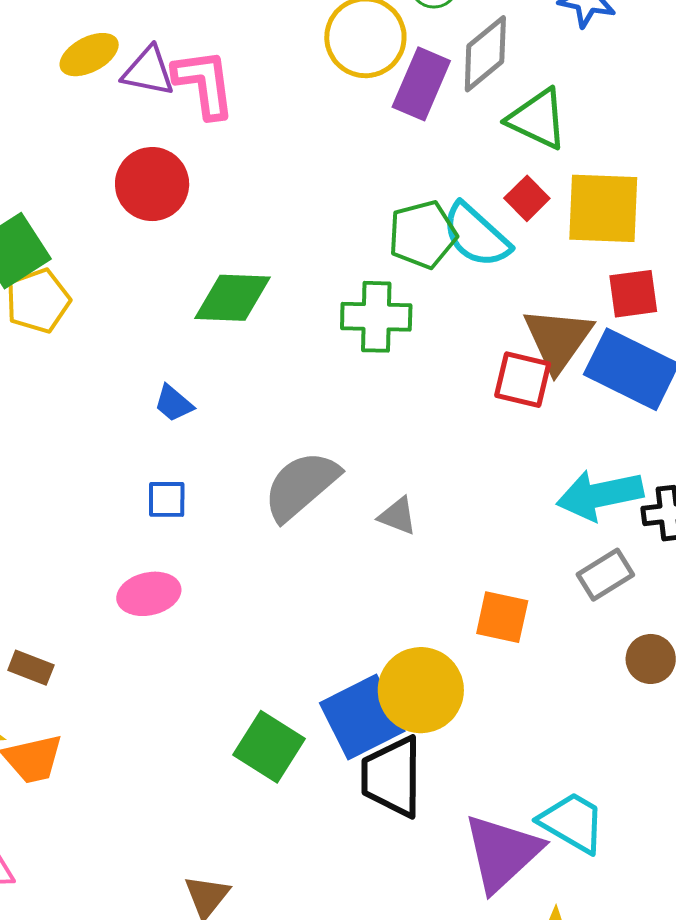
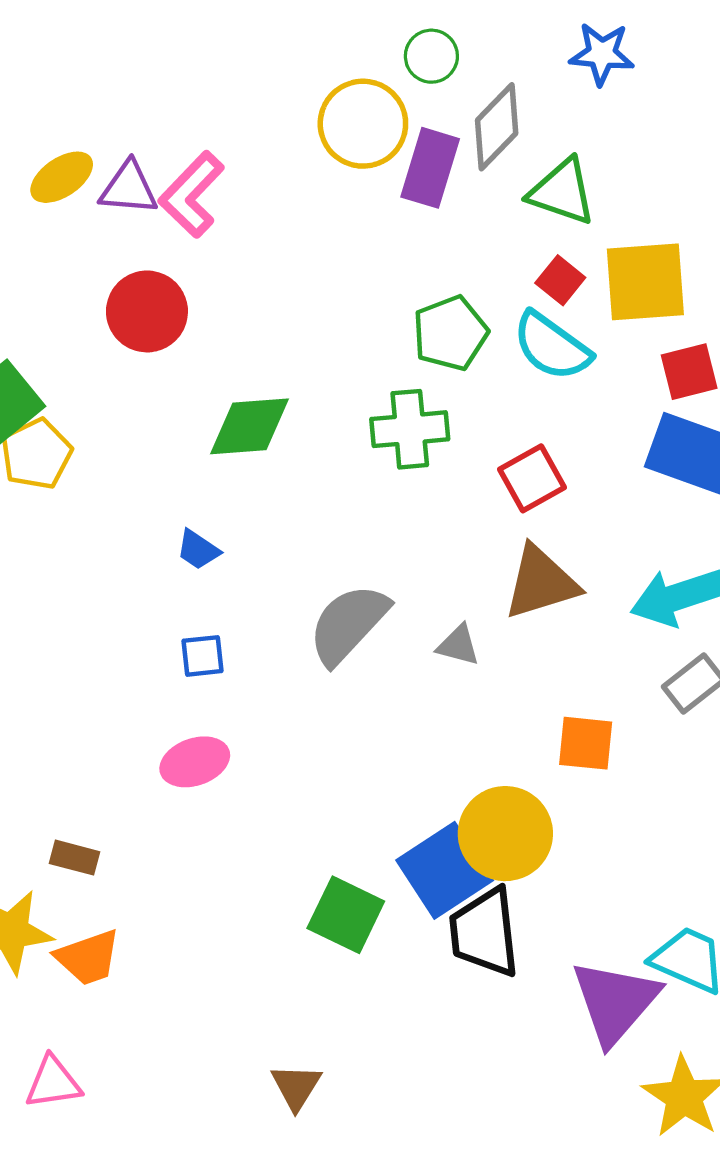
pink L-shape: (204, 83) -> (192, 195), turned -122
cyan semicircle: (476, 235) -> (552, 346), moved
brown triangle: (558, 339) -> (541, 583), moved, turned 44
red square: (523, 380) -> (532, 478), moved, turned -36

